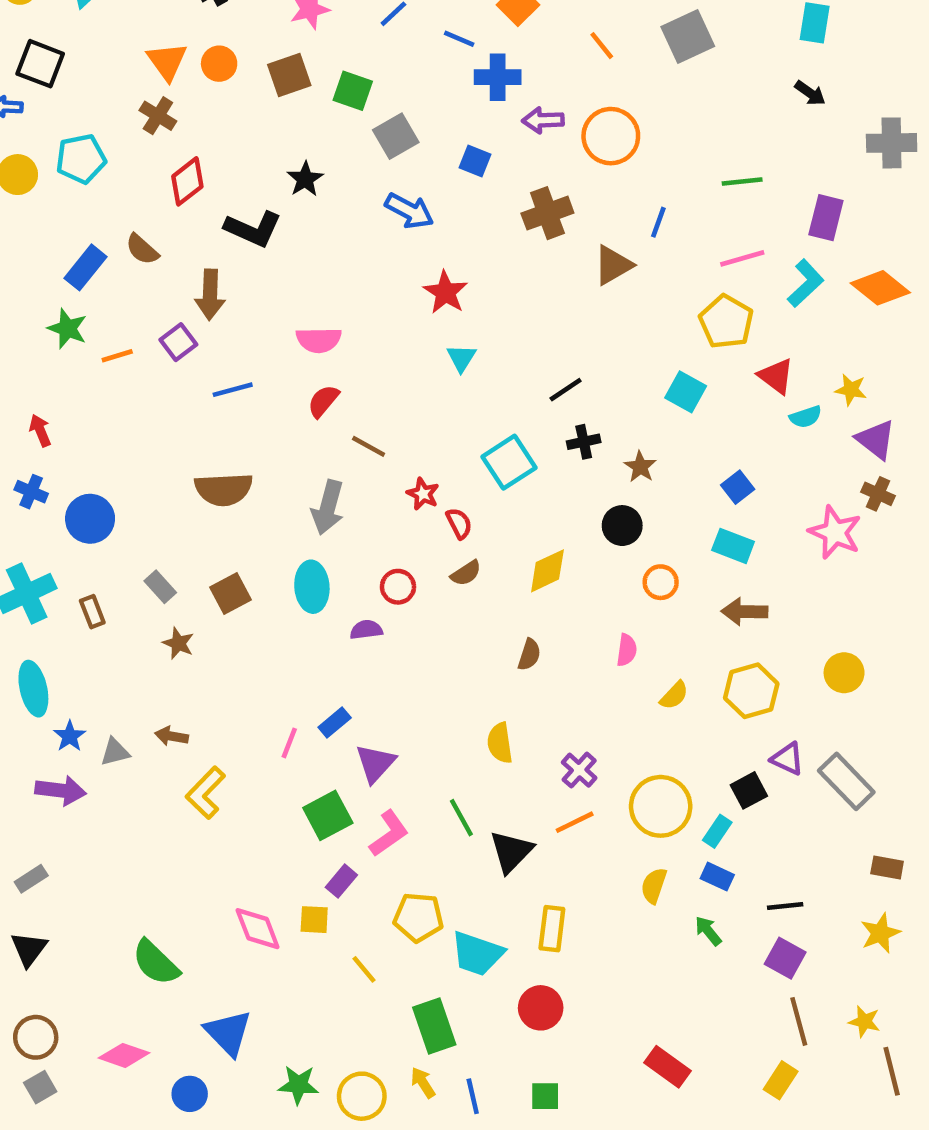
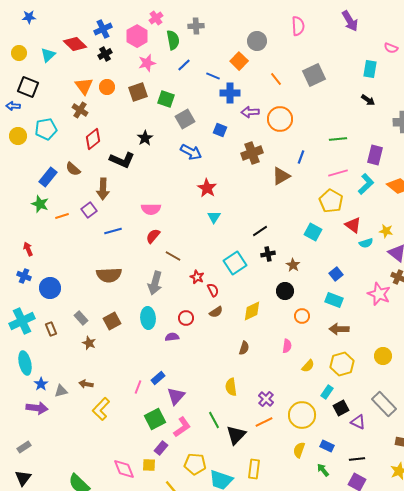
purple triangle: (787, 759) -> (358, 422), moved
cyan rectangle: (717, 831) -> (327, 392), moved

